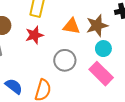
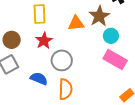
gray circle: (65, 60) -> (62, 60), moved
blue semicircle: (14, 86) -> (39, 79), moved

